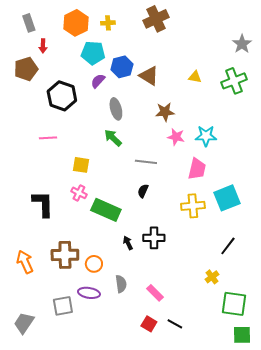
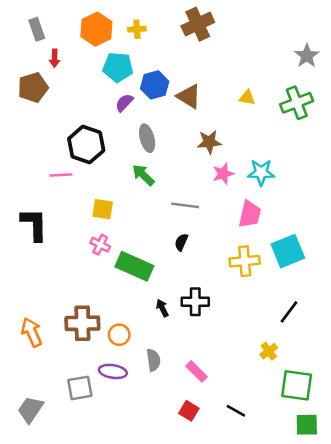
black hexagon: (62, 96) -> (86, 145), moved
pink star: (176, 137) -> (223, 174), turned -30
black L-shape: (43, 204) -> (34, 224), moved
black line: (175, 324) -> (236, 411), moved

